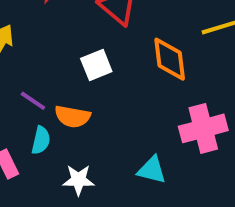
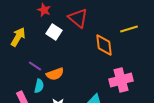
white square: (96, 65) -> (54, 32), moved, turned -35
orange semicircle: (73, 117) -> (55, 74), turned -30

